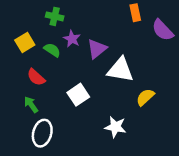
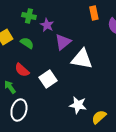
purple star: (72, 39) -> (47, 25), moved
red semicircle: (36, 77) -> (22, 70), moved
yellow semicircle: (145, 97) -> (99, 117), moved

